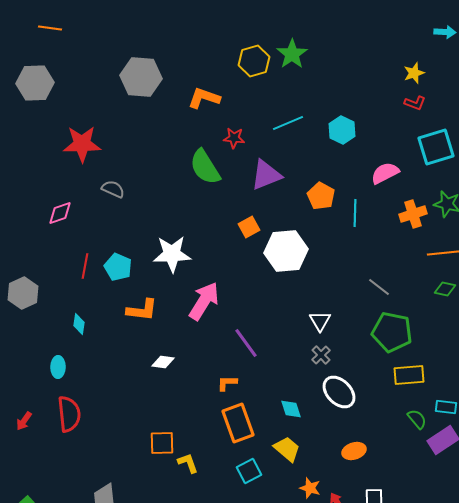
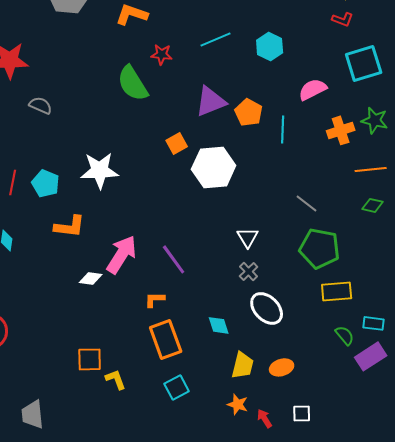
purple triangle: (266, 175) -> (211, 101), moved
pink arrow: (204, 301) -> (122, 254), moved
yellow trapezoid: (287, 449) -> (243, 365), moved, turned 64

